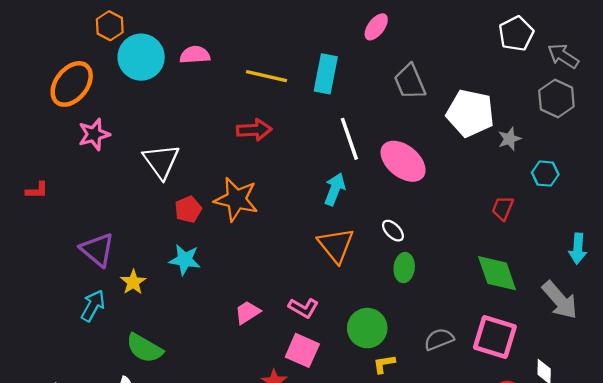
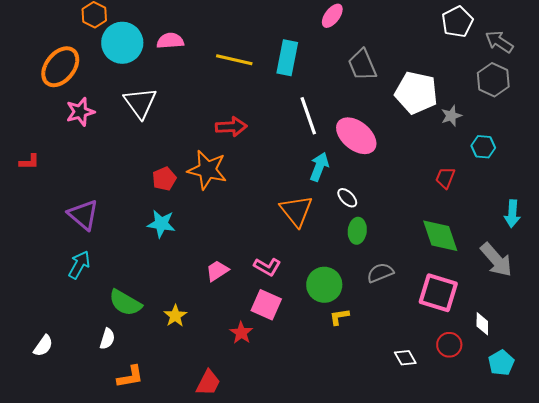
red arrow: (254, 130) -> (231, 127), moved
white triangle: (161, 161) -> (140, 103), moved
cyan arrow: (335, 189) -> (319, 167), moved
yellow star: (133, 282) -> (175, 316), moved
gray semicircle: (439, 339) -> (380, 273), moved

